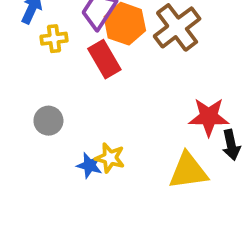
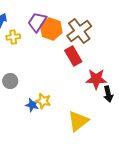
red rectangle: (104, 59) -> (73, 56), moved
yellow triangle: (188, 171) -> (78, 121), moved, turned -30

